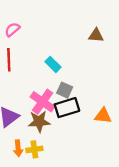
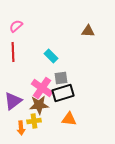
gray square: (65, 90) -> (61, 78), turned -32
orange triangle: (103, 116) -> (69, 119), moved
yellow cross: (34, 149) -> (34, 121), moved

